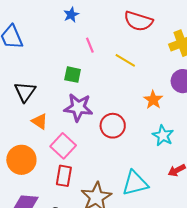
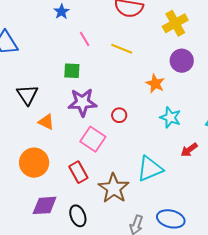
red circle: (113, 126) -> (119, 115), size x0.6
pink square: (63, 146) -> (93, 139), moved
red rectangle: (64, 176) -> (78, 172), turned -30

